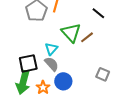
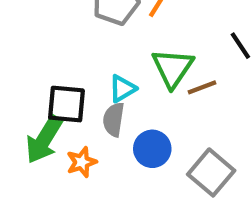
gray semicircle: (52, 64) -> (114, 120), turned -147
gray square: (103, 74) -> (211, 172), size x1.5
blue circle: (63, 81) -> (152, 149), moved

